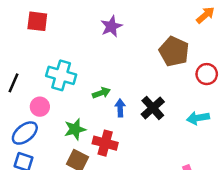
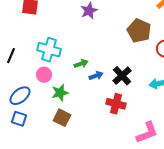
pink circle: (40, 107) -> (44, 75), moved
blue arrow: (120, 108) -> (96, 76), turned 72
red cross: (105, 143) -> (116, 104), moved

